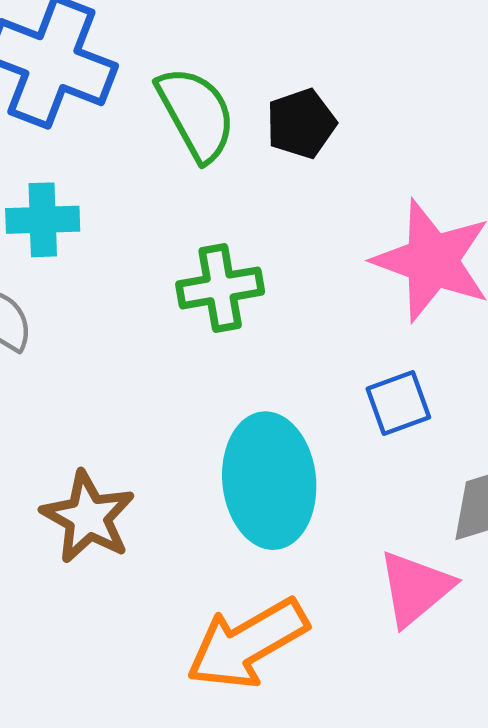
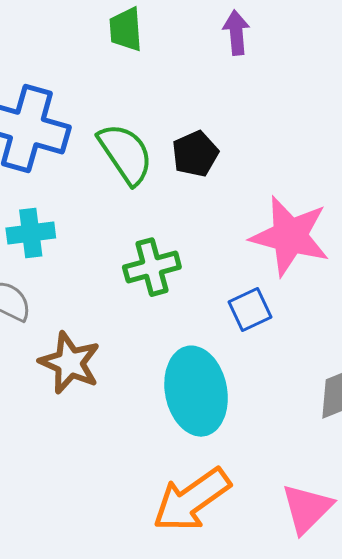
blue square: (398, 403) -> (250, 310), moved
brown star: (88, 517) -> (70, 363), moved
pink triangle: (415, 588) -> (307, 508), moved

